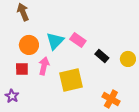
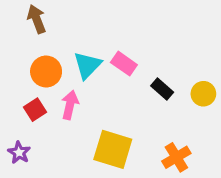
red square: (22, 69) -> (35, 110), turned -32
yellow square: (71, 80) -> (113, 149), moved, turned 30
orange cross: (111, 99) -> (176, 157), turned 30

